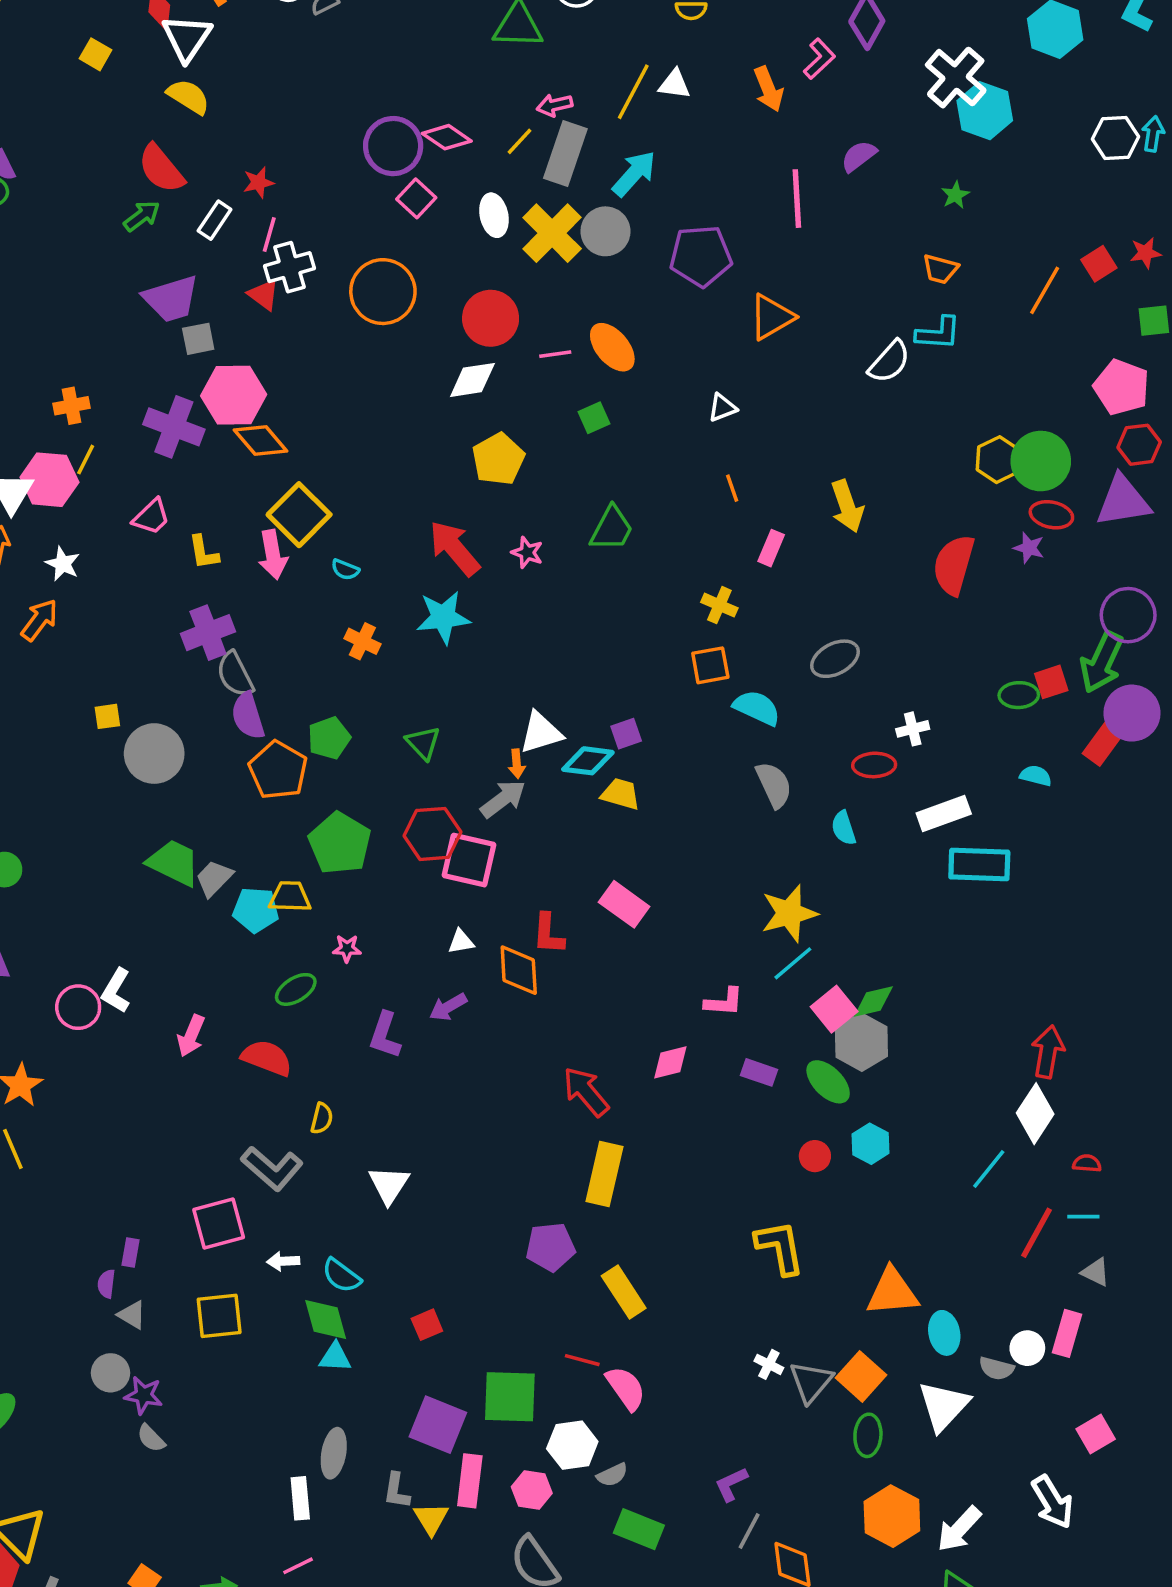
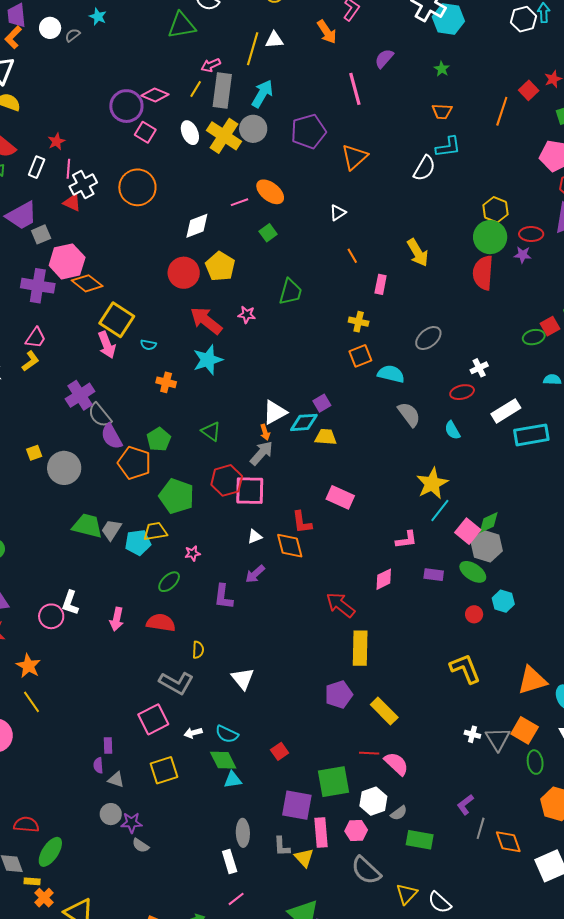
red circle: (491, 318) -> (184, 273), moved
green circle: (1041, 461) -> (490, 237), moved
yellow L-shape: (204, 552) -> (30, 361), moved, turned -105

